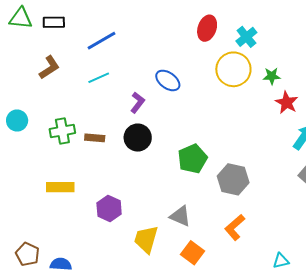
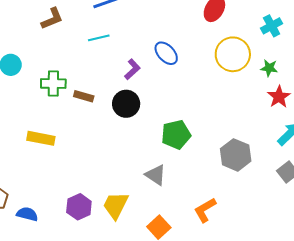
cyan cross: (246, 37) -> (272, 26), moved
gray hexagon: (233, 179) -> (236, 155), moved
purple hexagon: (109, 208) -> (79, 207), moved
gray triangle: (180, 216) -> (156, 175), moved

